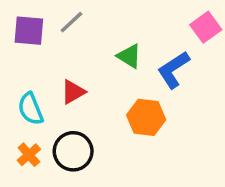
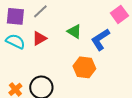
red triangle: (73, 92) -> (39, 38), moved
cyan semicircle: (31, 109) -> (15, 41), moved, turned 138

